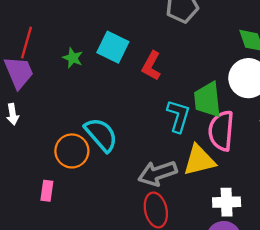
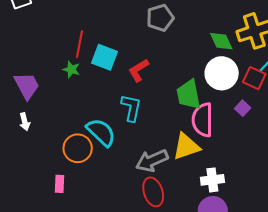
red line: (26, 43) -> (80, 44), moved
red L-shape: (151, 66) -> (139, 70), turned 35
cyan L-shape: (178, 116) -> (131, 108), moved

